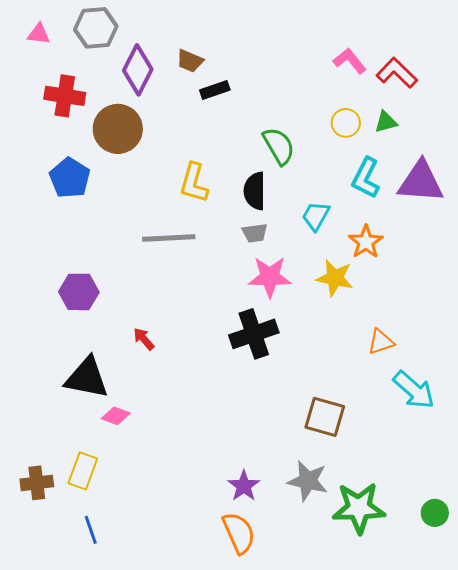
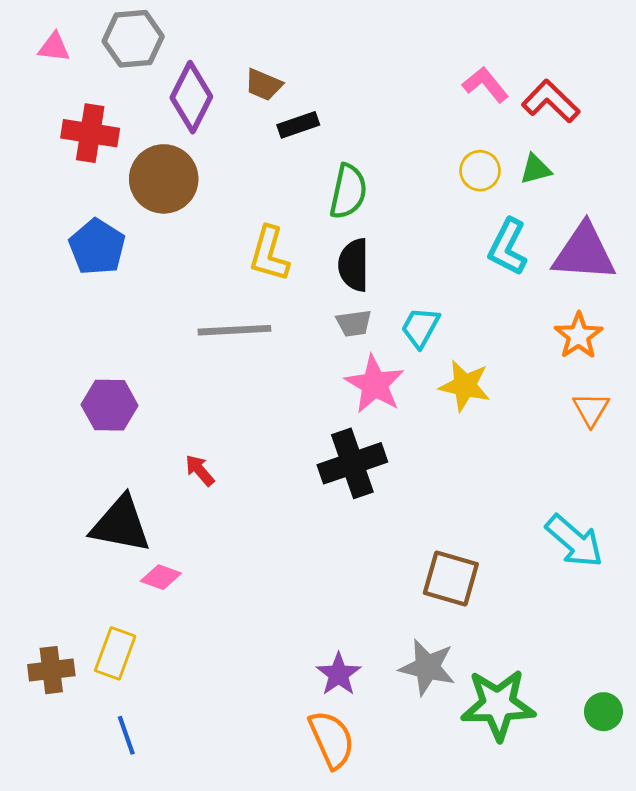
green semicircle: (279, 146) -> (348, 191), moved, turned 42
cyan trapezoid: (316, 216) -> (420, 327), moved
orange star: (366, 242) -> (579, 336), moved
pink star: (270, 277) -> (375, 384), turned 30
orange triangle: (381, 342) -> (591, 409), moved, turned -40

